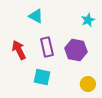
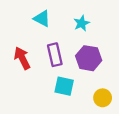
cyan star: (88, 20) -> (82, 23), moved
cyan square: (42, 77) -> (64, 86), moved

